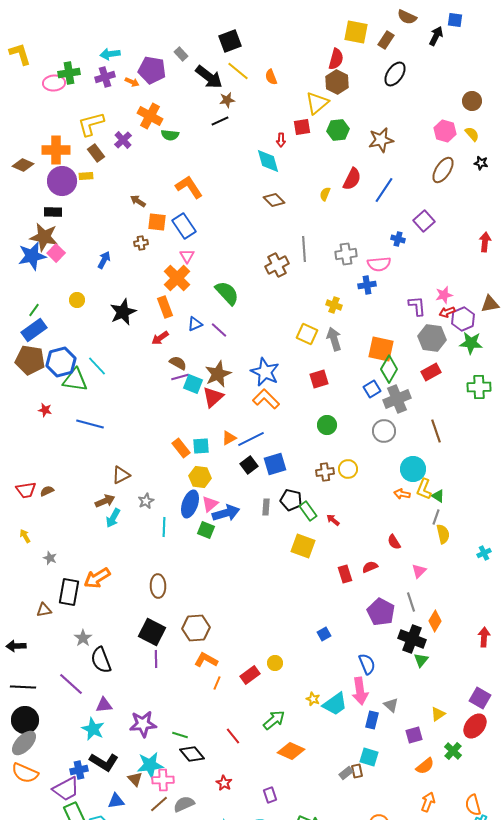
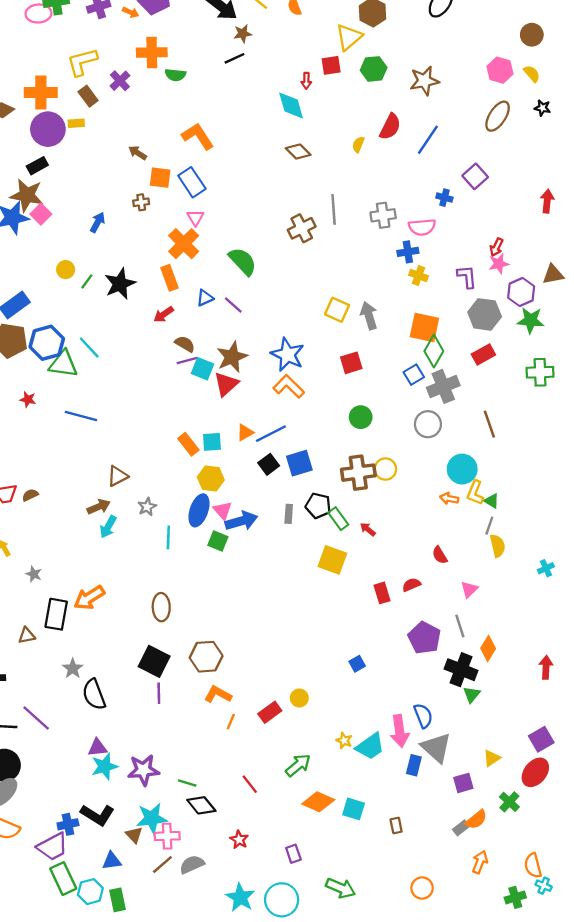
orange cross: (150, 116) -> (152, 52), turned -30
black rectangle: (53, 212) -> (37, 166), turned -30
yellow cross: (334, 305) -> (418, 275), moved
green line: (34, 310) -> (87, 281), moved
red arrow: (447, 312) -> (496, 247), moved, turned -42
brown cross: (325, 472) -> (358, 473), size x1.6
pink triangle: (210, 504) -> (223, 510), turned -30
blue semicircle: (367, 664) -> (423, 716), moved
purple line: (71, 684) -> (36, 718), moved
purple square: (480, 698) -> (541, 739), turned 30
gray triangle: (391, 705) -> (436, 748), size x1.8
cyan star: (93, 729) -> (105, 766), moved, turned 30
cyan square: (369, 757) -> (354, 809), moved
gray rectangle: (346, 773) -> (461, 828), moved

